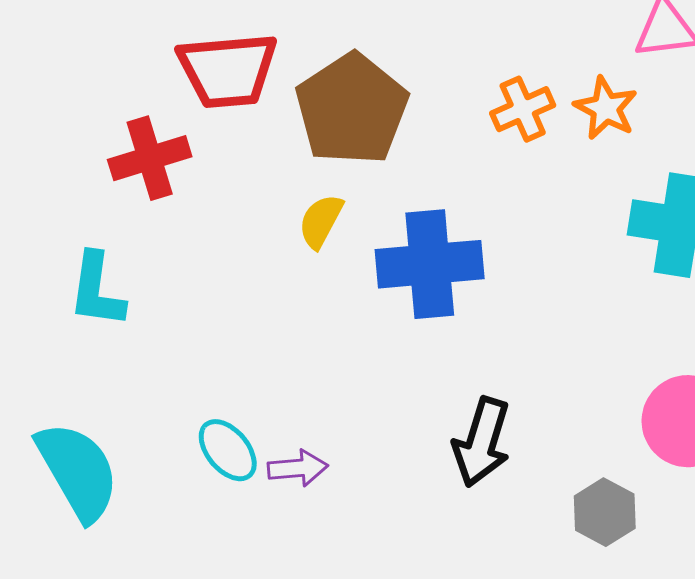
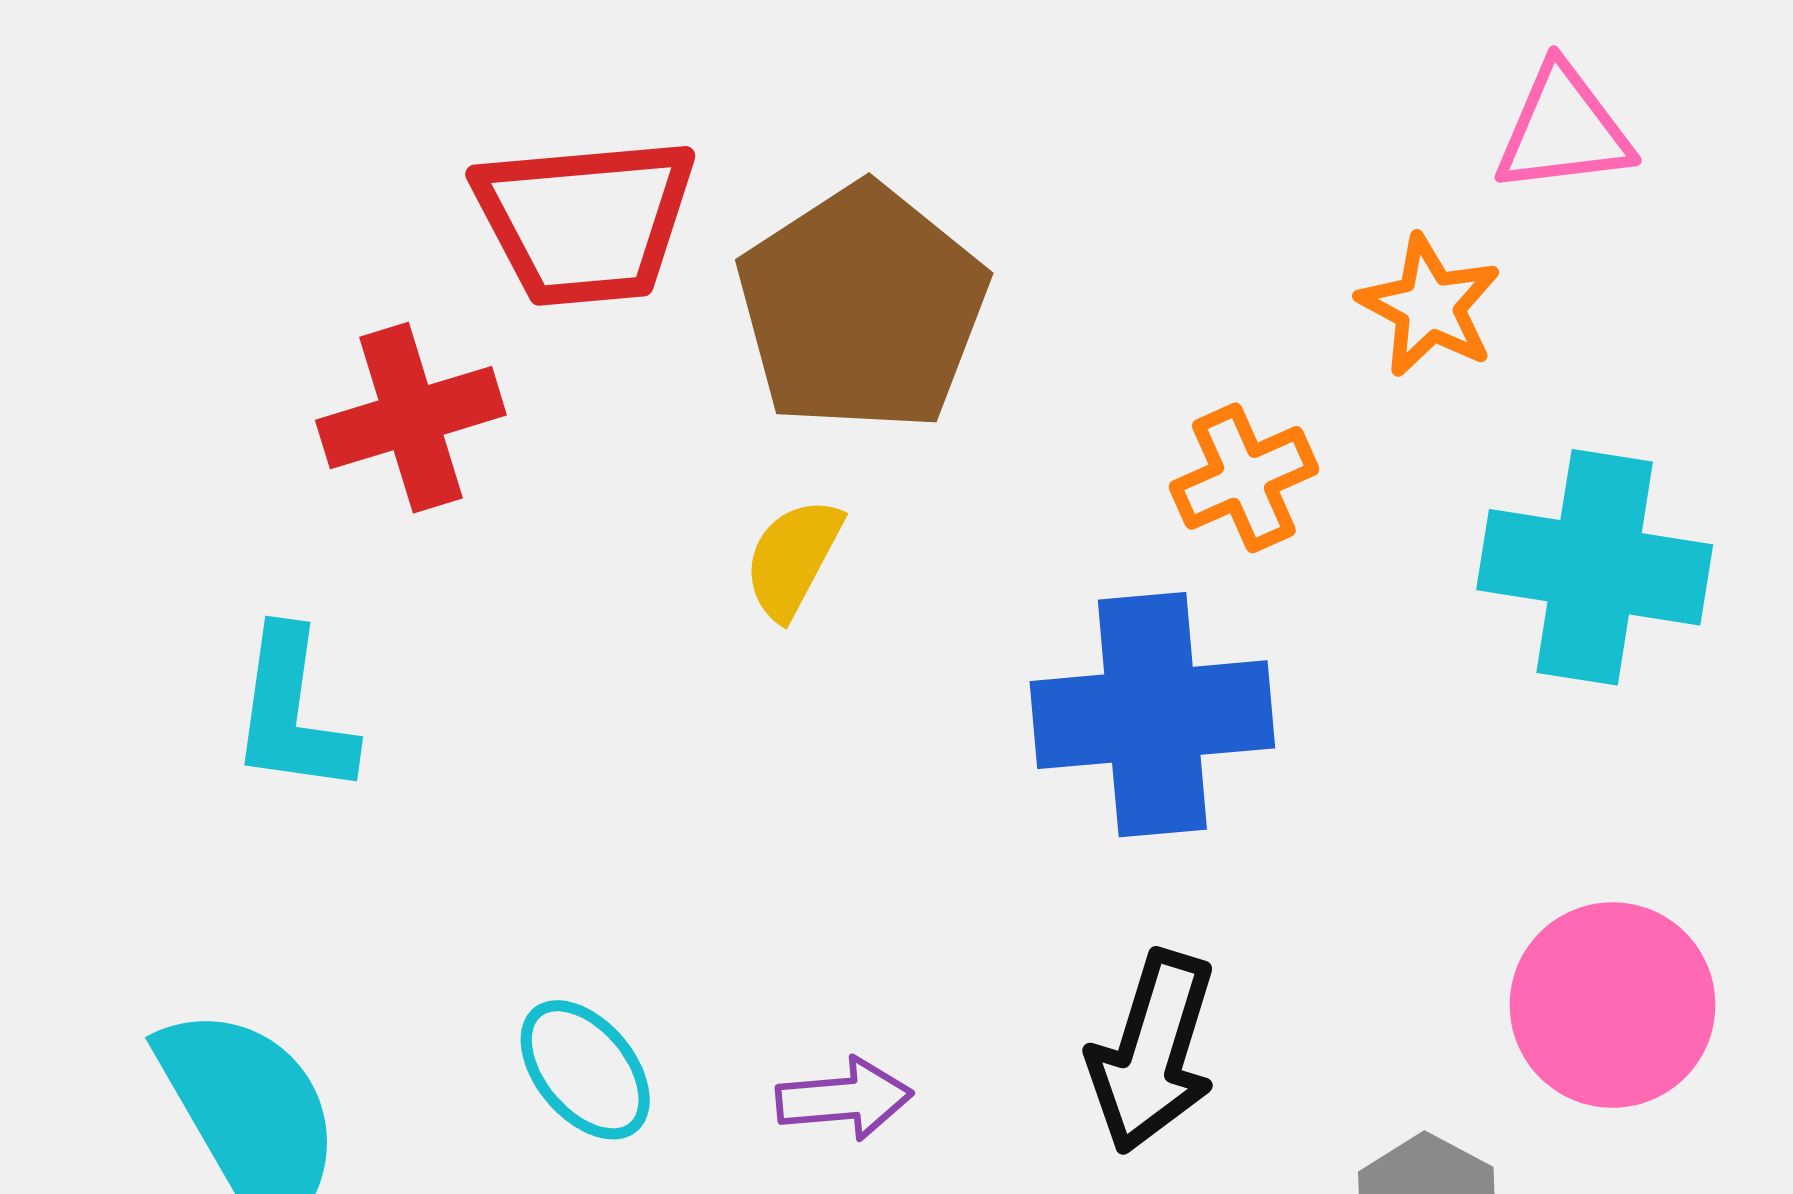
orange cross: (523, 109) -> (1244, 478), moved
blue cross: (430, 264) -> (1152, 715), moved
purple arrow: (298, 468) -> (844, 1099), moved

